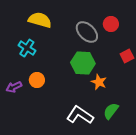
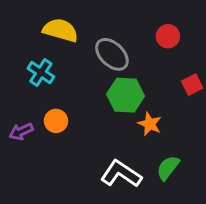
gray ellipse: (87, 32) -> (112, 54), moved

